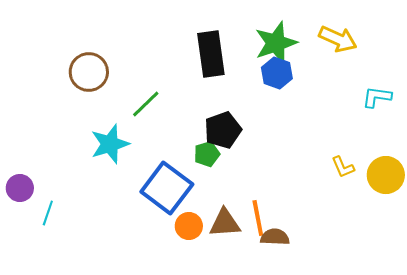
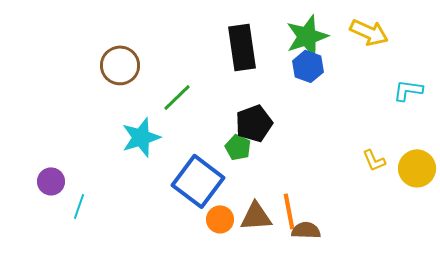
green pentagon: (207, 154) -> (238, 147), turned -30

